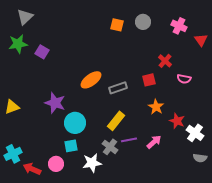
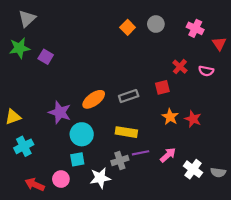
orange square: (117, 25) -> (128, 27), turned 32
pink semicircle: (184, 79) -> (206, 71), moved
orange ellipse: (91, 80) -> (94, 99), moved
yellow rectangle: (116, 121) -> (126, 132), turned 60
red star: (177, 121) -> (193, 119), moved
white cross: (195, 133) -> (193, 169), moved
gray cross: (110, 147) -> (120, 160), turned 35
cyan cross: (13, 154) -> (24, 146), moved

